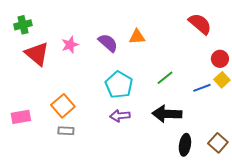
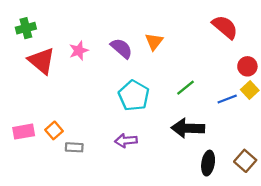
orange triangle: (137, 37) -> (154, 42), turned -48
orange square: (63, 106) -> (54, 130), moved, size x0.7
purple arrow: (120, 116) -> (126, 141), moved

